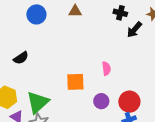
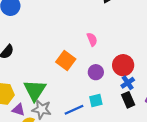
orange square: (75, 82) -> (66, 60), turned -36

